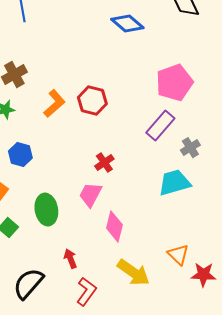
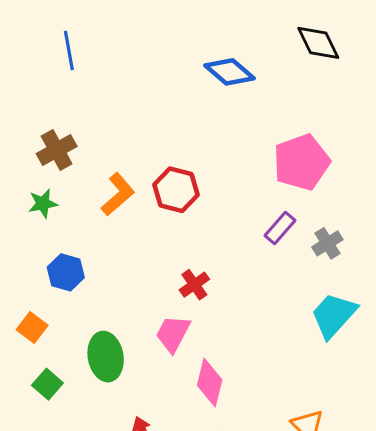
purple rectangle: (160, 126) -> (280, 228), size x0.7
gray cross: (190, 148) -> (327, 243), moved
cyan trapezoid: (174, 183) -> (334, 315), moved, turned -32

